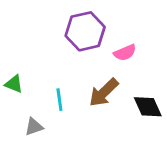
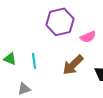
cyan line: (59, 100) -> (34, 61), moved

